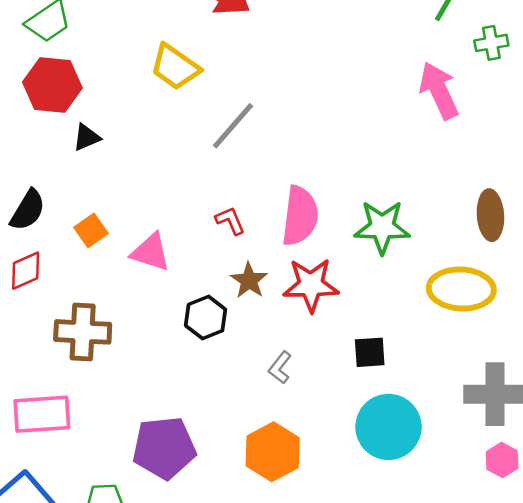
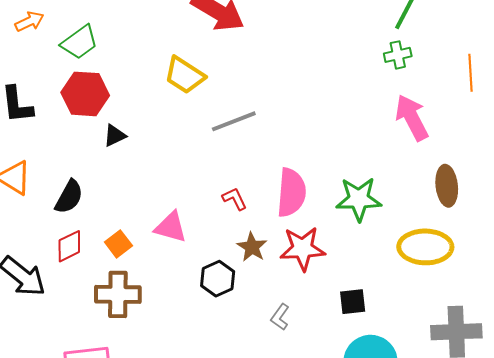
green cross: (491, 43) -> (398, 55), moved
pink arrow: (439, 91) -> (412, 118), moved
gray line: (233, 126) -> (234, 121), turned 30
orange square: (91, 230) -> (118, 244), moved

